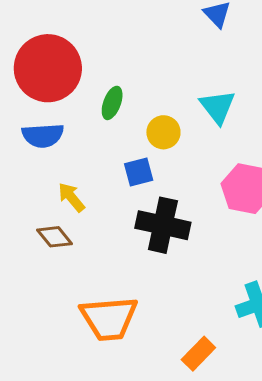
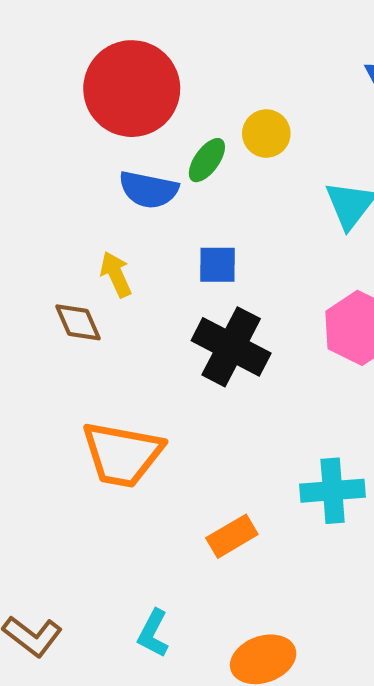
yellow circle: (163, 132) -> (266, 134), moved
blue semicircle: (43, 135) -> (149, 190), moved

